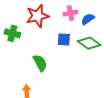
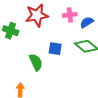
blue square: (64, 39) -> (55, 49), moved

